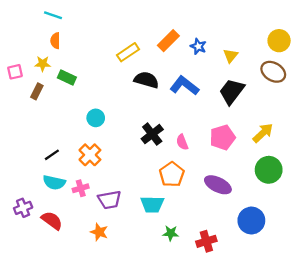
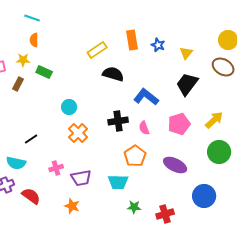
orange rectangle: (168, 41) -> (132, 40), turned -54
blue L-shape: (184, 86) -> (146, 97), moved
black cross: (152, 134) -> (118, 121), turned 30
orange cross: (90, 155) -> (78, 133), moved
cyan semicircle: (54, 182) -> (16, 163), moved

